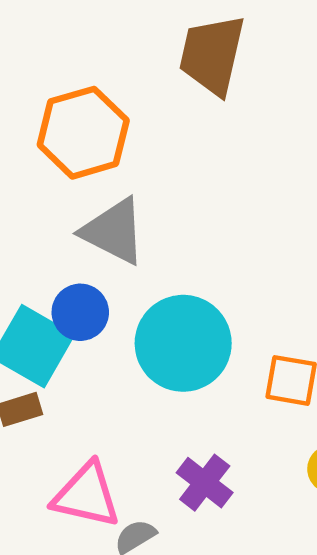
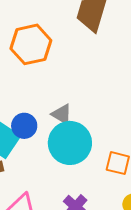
gray triangle: (114, 231) -> (62, 114), moved, size x0.7

